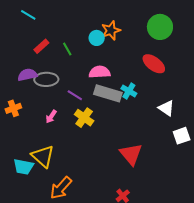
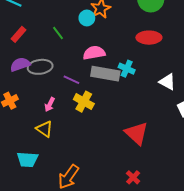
red rectangle: (41, 46) -> (19, 34), moved
red ellipse: (154, 64) -> (149, 38), turned -30
yellow triangle: (43, 156) -> (45, 129), moved, size x0.7

